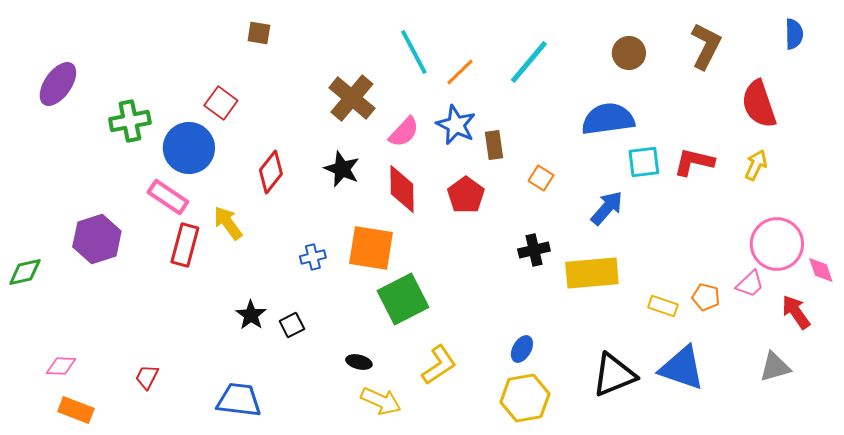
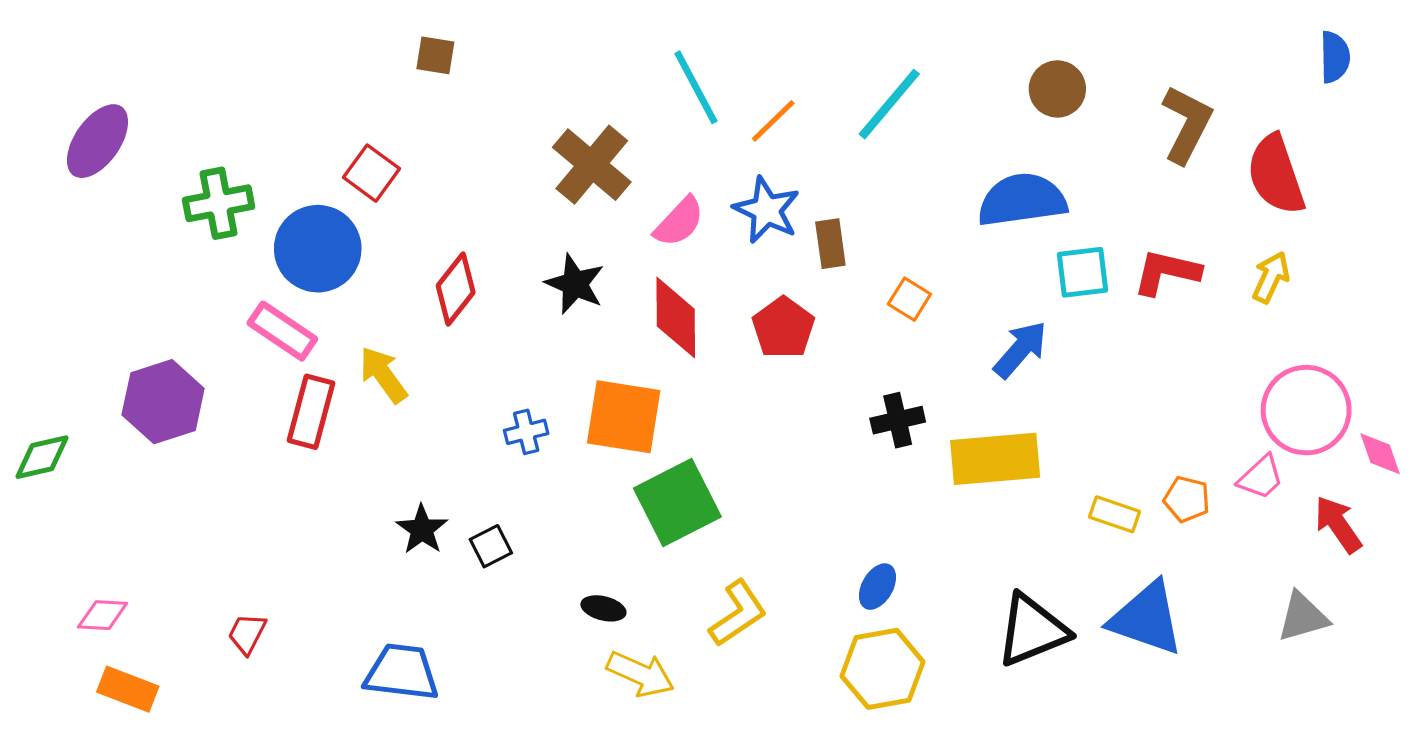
brown L-shape: (706, 46) -> (1187, 124), moved

